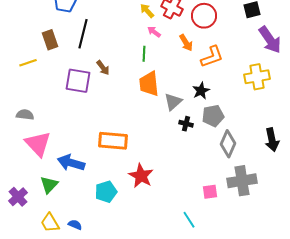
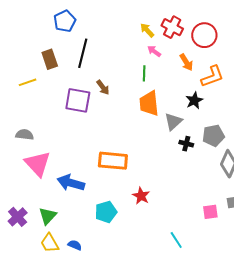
black star: (201, 91) -> (194, 100), moved
red star: (141, 176) -> (141, 196), size x0.7
green triangle: (49, 185) -> (48, 216), moved
cyan line: (189, 220) -> (176, 240), moved

